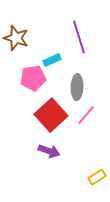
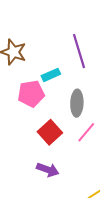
red square: (51, 115) -> (50, 132), size x0.7

